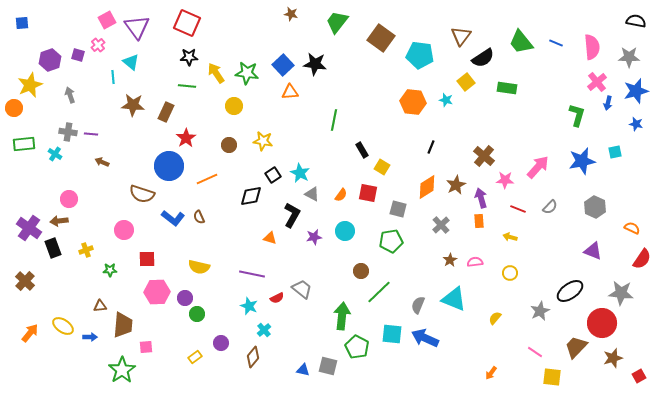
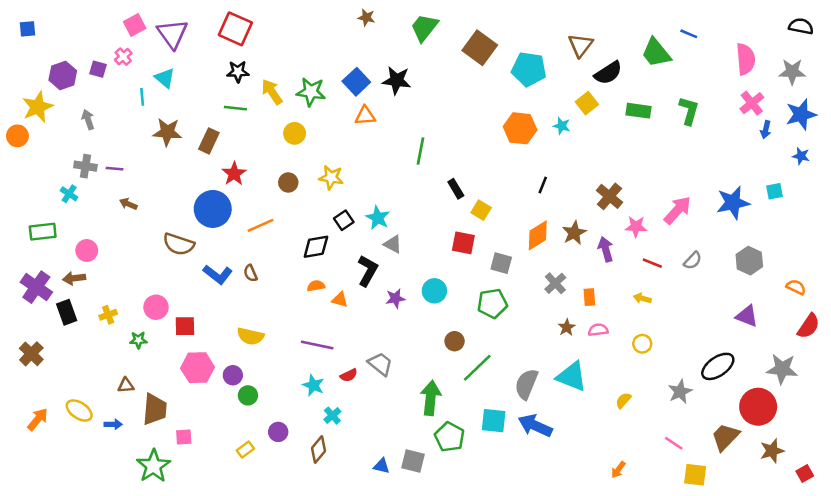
blue line: (556, 43) -> (689, 34), moved
green L-shape: (577, 115) -> (689, 111), moved
green rectangle: (24, 144) -> (43, 232), moved
orange semicircle: (341, 195) -> (316, 286), moved, turned -136
orange rectangle: (479, 221) -> (589, 297), moved
pink circle: (124, 230) -> (156, 307), moved
gray semicircle: (418, 305) -> (526, 384), size x1.4

